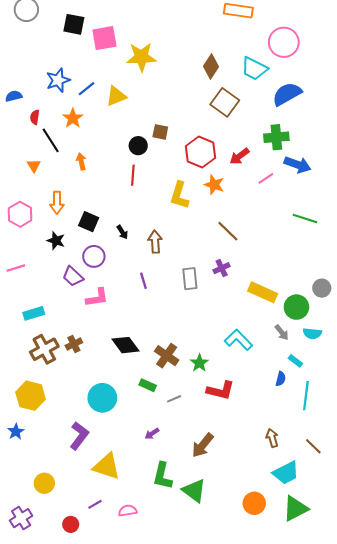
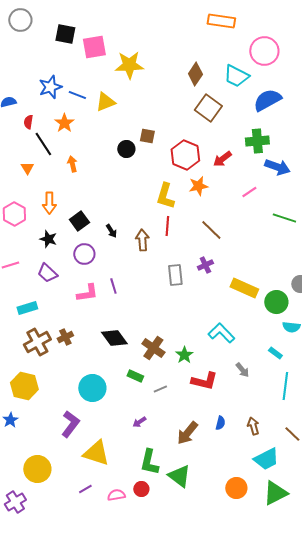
blue line: (87, 89) -> (77, 95), turned 60
red line: (133, 175) -> (167, 226), moved
pink line: (266, 178) -> (249, 192), moved
orange star: (214, 185) -> (198, 186), turned -30
black square: (89, 222) -> (79, 221), turned 30
purple trapezoid: (73, 276) -> (47, 273), moved
purple line: (143, 281) -> (113, 286), moved
gray arrow: (282, 332) -> (242, 370), moved
blue semicircle: (281, 379) -> (220, 423), moved
yellow circle: (44, 483) -> (37, 469), size x1.4
red circle: (71, 524) -> (141, 489), moved

